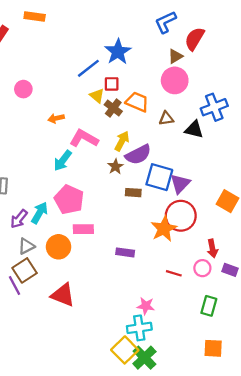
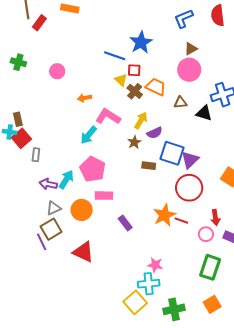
red semicircle: (195, 39) -> (218, 15), moved, turned -40
blue line: (88, 68) -> (115, 56), turned 55
purple semicircle: (138, 155) -> (155, 133), size x0.7
purple arrow: (19, 219) -> (48, 184), turned 60
orange star: (164, 229) -> (164, 215), moved
purple rectangle: (125, 252) -> (125, 223), moved, turned 42
red line: (174, 273) -> (181, 221), moved
green rectangle: (209, 306) -> (210, 267), size x1.4
orange square: (213, 348) -> (212, 304), turned -36
green cross: (144, 358) -> (174, 309), moved, turned 30

